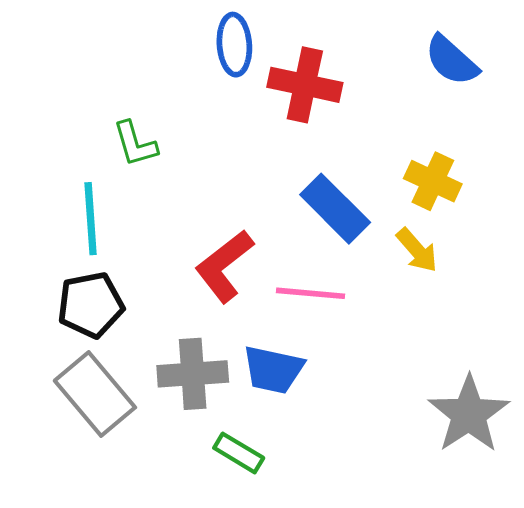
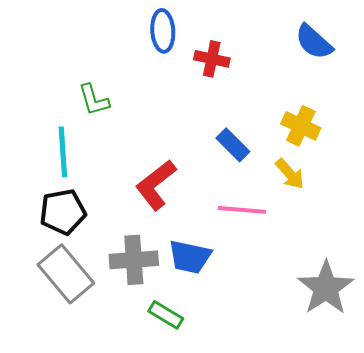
red cross: (305, 85) -> (212, 59), size x0.7
blue rectangle: (335, 209) -> (233, 145), size x0.7
pink line: (311, 293) -> (242, 210), moved

